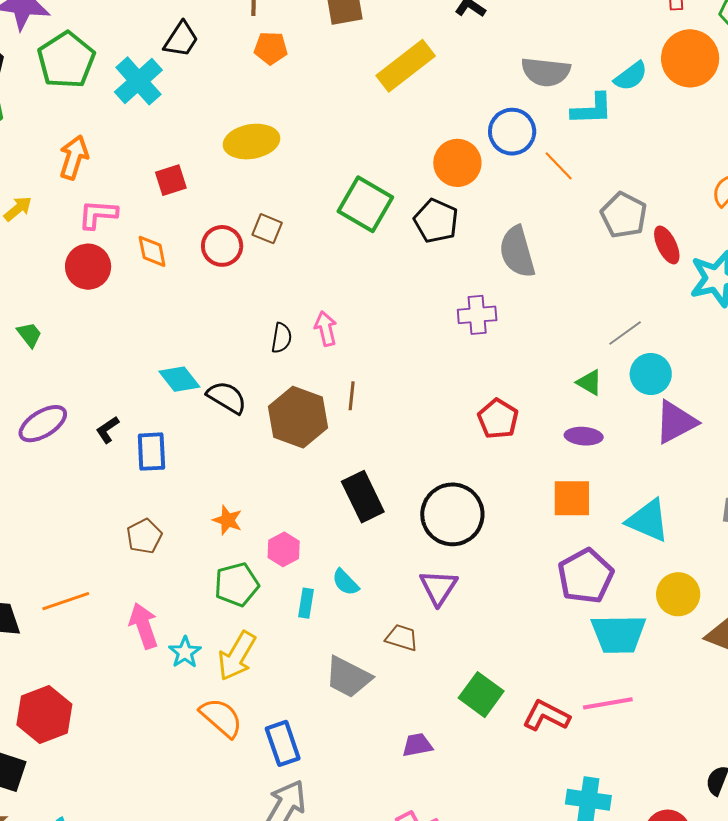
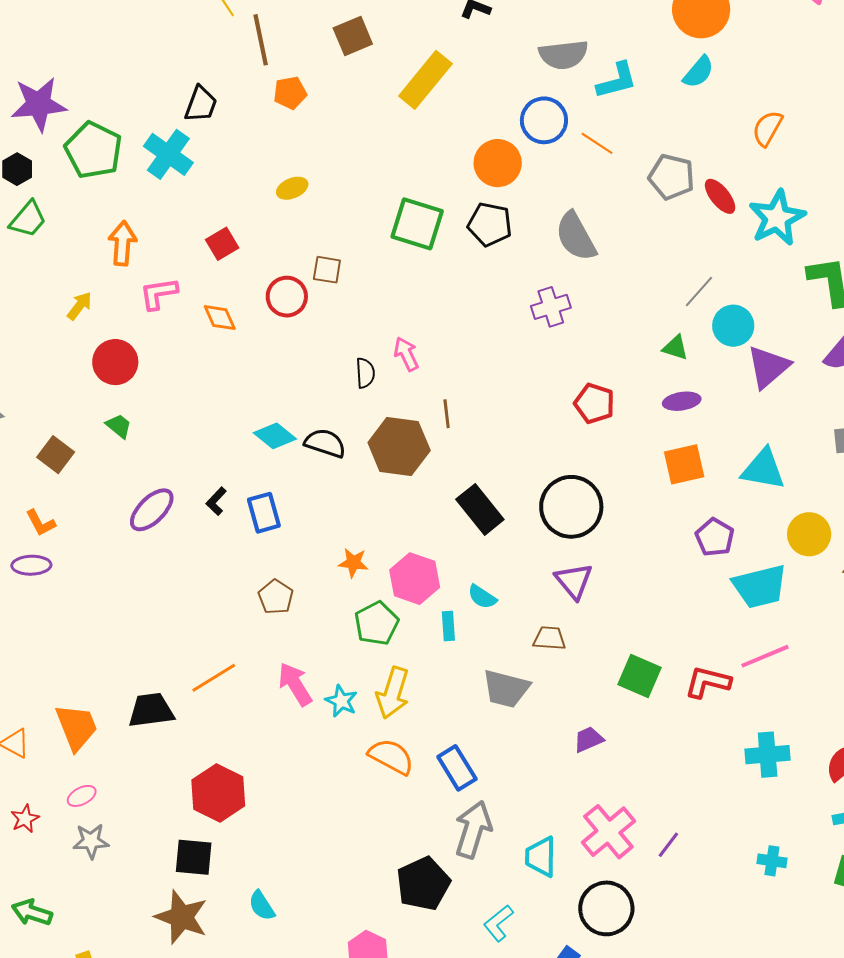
cyan semicircle: (631, 76) -> (698, 72), moved
yellow ellipse: (252, 142) -> (292, 188), size x0.6
red circle: (88, 267) -> (115, 362), moved
pink hexagon: (284, 549) -> (415, 579), size x1.5
purple pentagon: (586, 576) -> (715, 537), size x0.7

